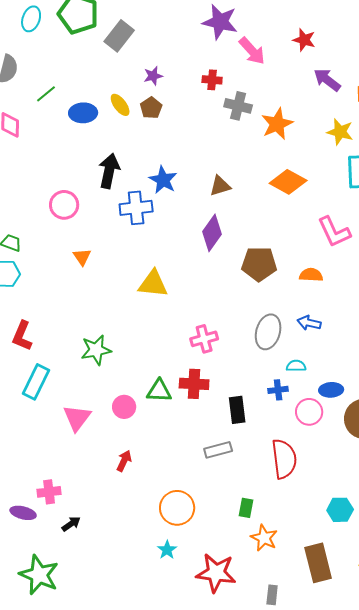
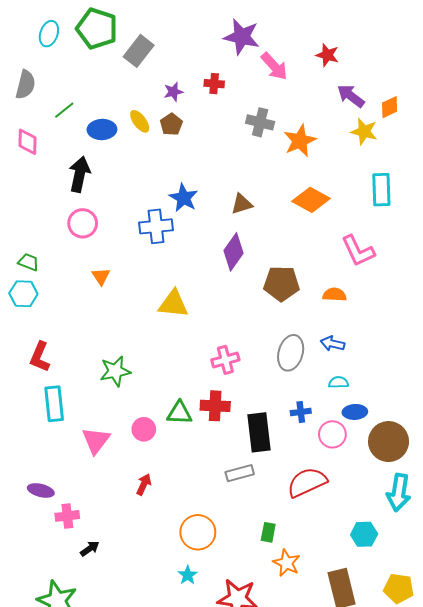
red cross: (212, 80) -> (214, 84), moved
yellow star: (340, 132) -> (364, 132), moved
black arrow: (109, 171) -> (80, 174), moved
cyan semicircle: (296, 366) -> (339, 382), moved
cyan rectangle: (36, 382) -> (54, 404), turned -32
black rectangle: (237, 410) -> (259, 432), size x1.4
red semicircle: (284, 459) -> (307, 482), turned -108
purple ellipse: (23, 513) -> (41, 490), moved

